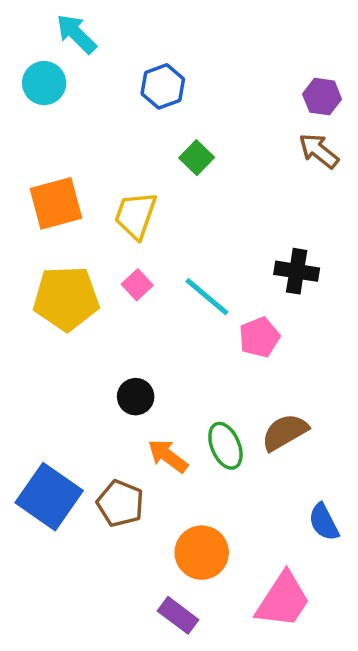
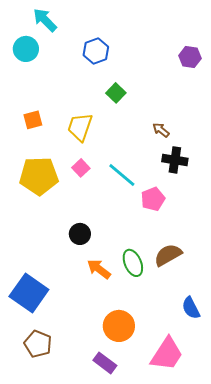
brown arrow: (319, 151) -> (161, 130), moved, size x0.7
orange square: (56, 203) -> (33, 120), size x0.6
brown pentagon: (120, 503) -> (38, 344), moved

